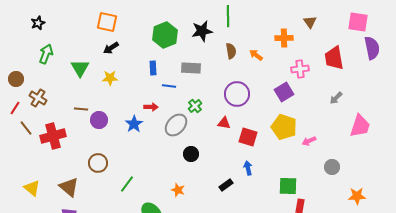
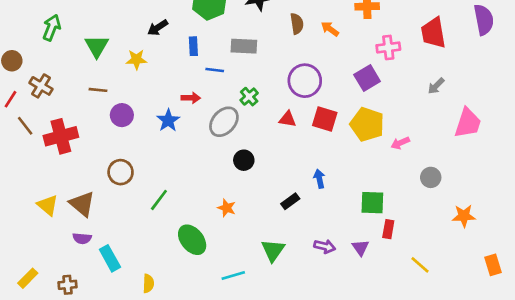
black arrow: (111, 48) -> (158, 28), moved
brown line: (81, 109) -> (98, 90), moved
red square: (248, 137) -> (325, 119), moved
yellow triangle: (32, 188) -> (48, 205), moved

